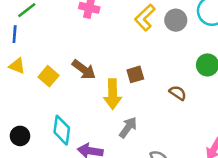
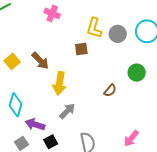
yellow L-shape: (145, 17) -> (94, 28), turned -40
brown square: (135, 74) -> (81, 49), moved
brown semicircle: (178, 93) -> (110, 90), turned 88

